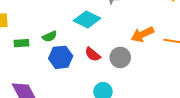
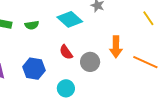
orange arrow: (142, 34) -> (116, 47), turned -80
blue hexagon: (61, 57) -> (34, 69), moved

